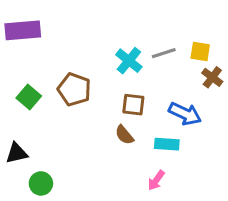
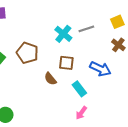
yellow square: (200, 52) -> (117, 22), moved, turned -32
brown semicircle: (124, 135) -> (50, 79), moved
cyan rectangle: (167, 144) -> (79, 89), moved, turned 49

